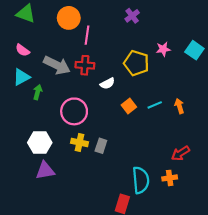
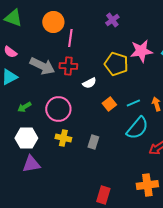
pink star: (163, 49) -> (141, 51), size x1.6
green arrow: (38, 92) -> (24, 107), moved, turned -136
gray rectangle: (101, 146) -> (93, 142), moved
orange cross: (170, 178) -> (147, 185), moved, size x1.5
cyan semicircle: (141, 180) -> (137, 128), moved, turned 45

